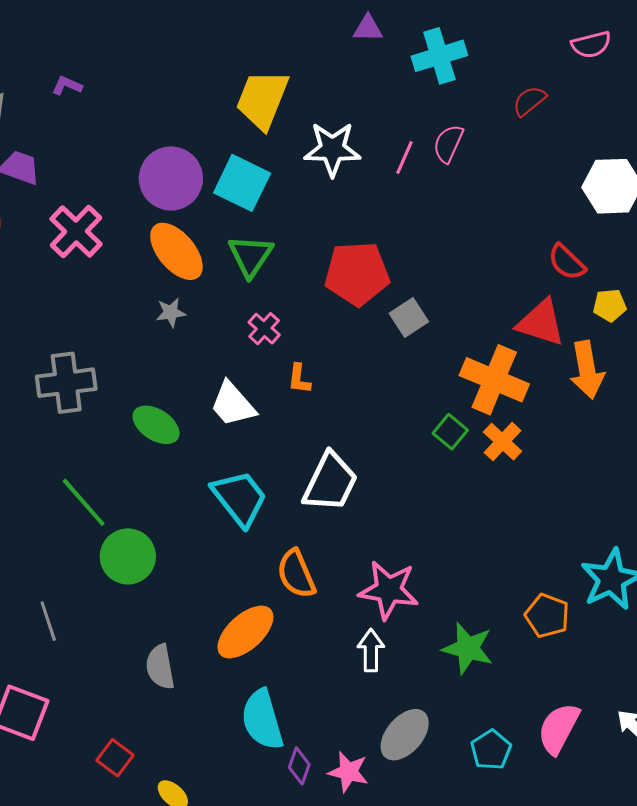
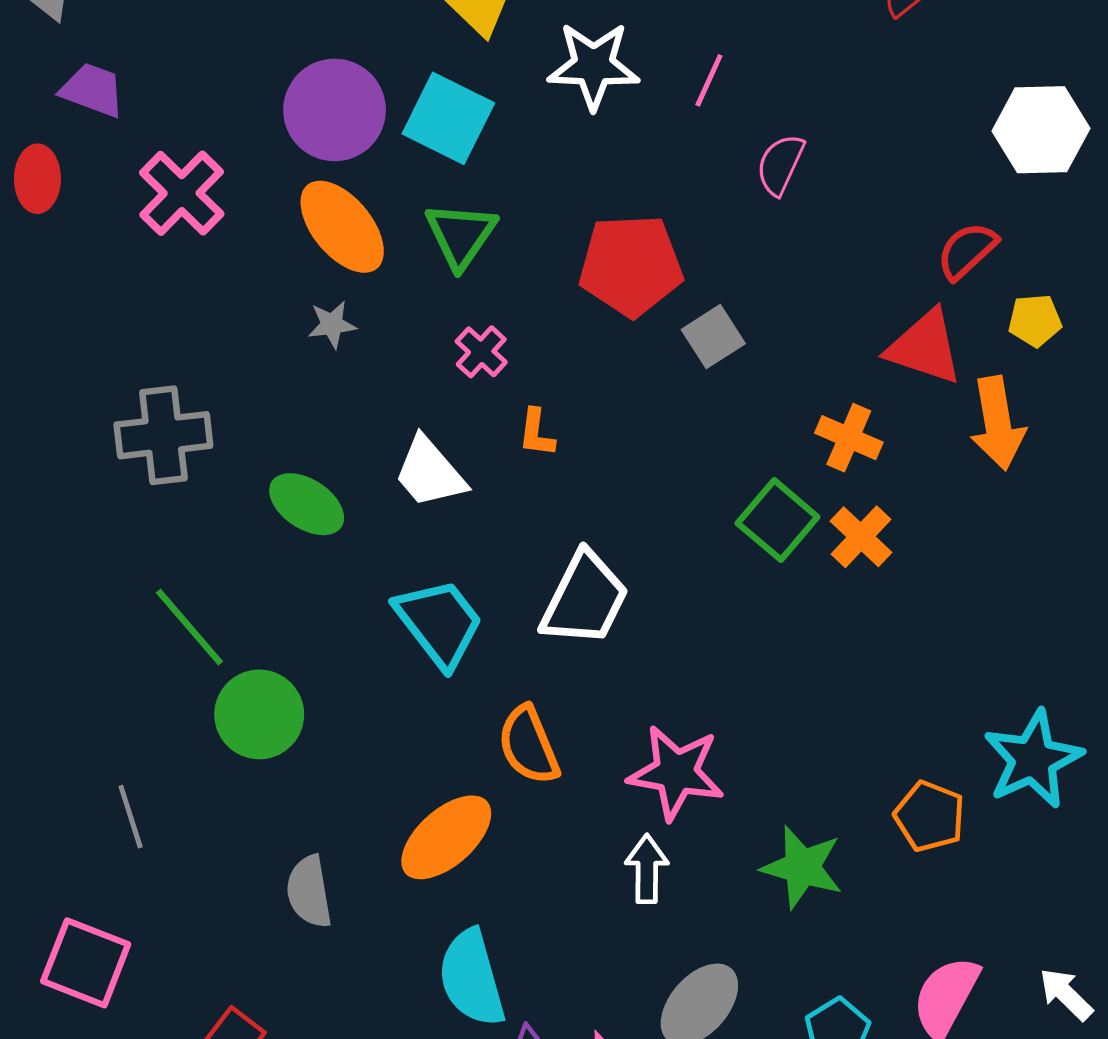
pink semicircle: (448, 144) -> (780, 165), moved
red semicircle: (567, 262) -> (967, 251), turned 93
orange cross: (494, 380) -> (849, 438), size x0.6
green square: (450, 432) -> (778, 520), size x1.4

